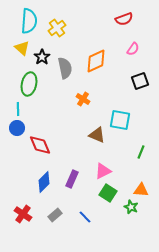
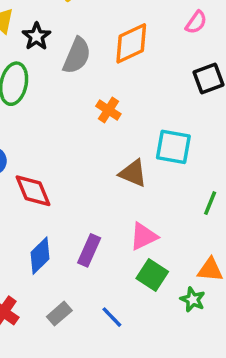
gray semicircle: (65, 68) -> (77, 56), turned 35

